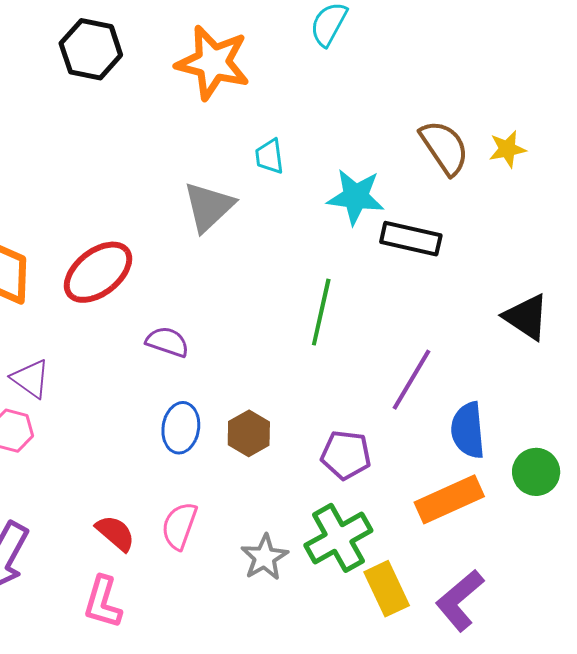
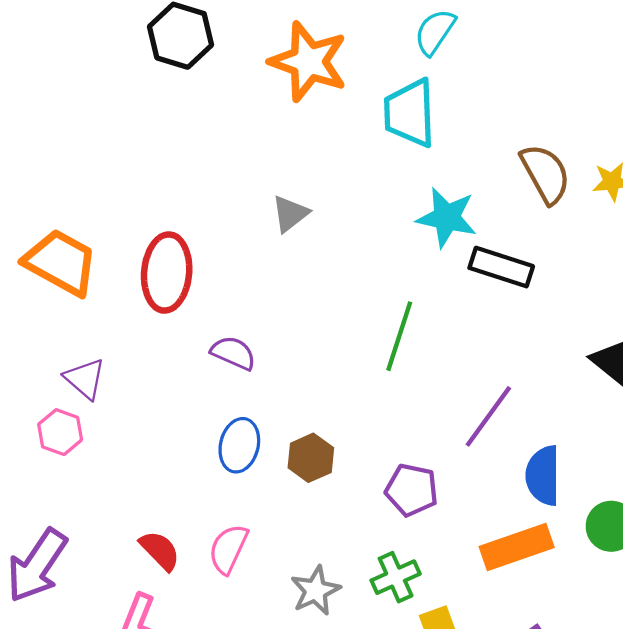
cyan trapezoid: (269, 156) -> (410, 113), moved, size x1.8
gray triangle: (209, 207) -> (290, 214), size x0.7
red ellipse: (98, 272) -> (167, 273), turned -52
green cross: (338, 538) -> (396, 577), size x0.7

